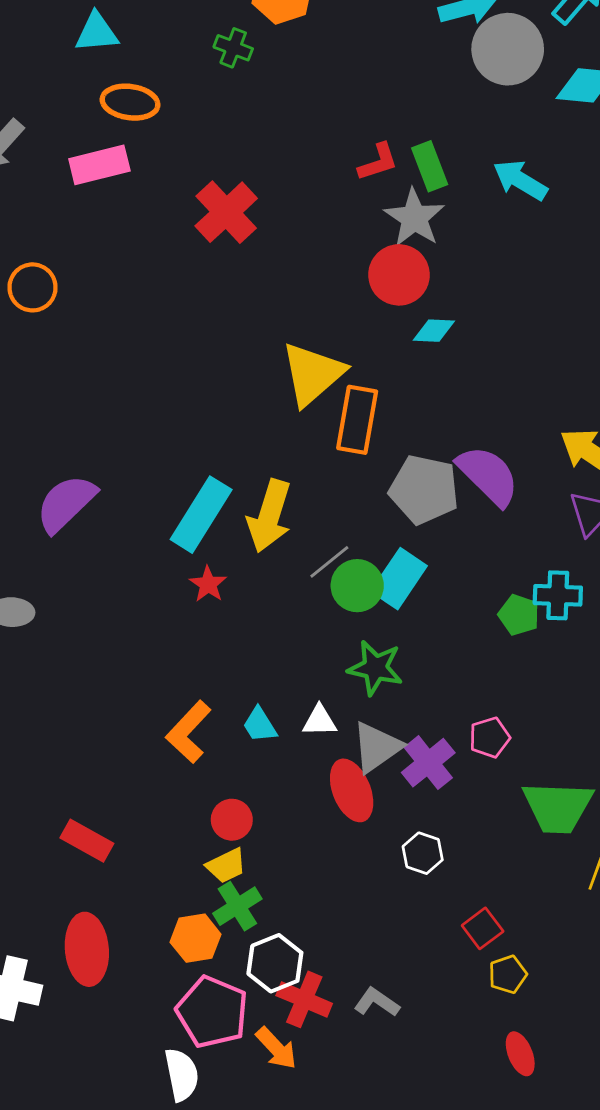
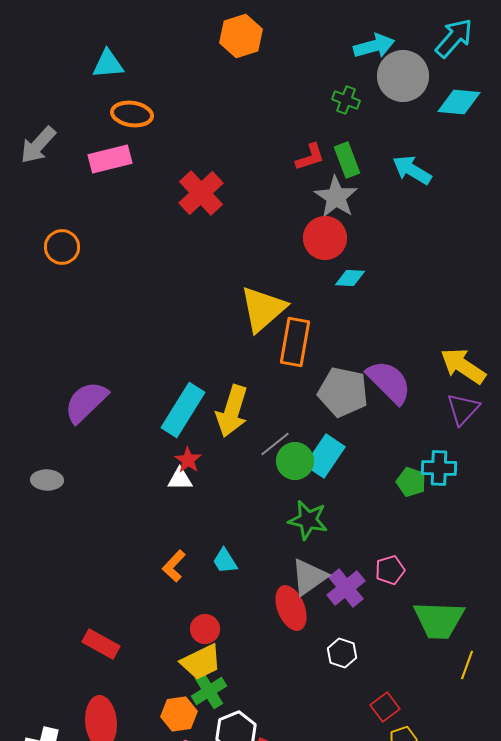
green cross: (233, 48) -> (346, 100), moved
white triangle: (320, 721) -> (180, 479), moved
orange L-shape: (189, 732) -> (174, 566), size x0.7
yellow trapezoid: (226, 866) -> (201, 662), size x1.4

